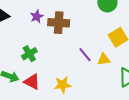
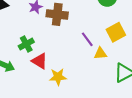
purple line: (85, 55) -> (87, 39), moved
red triangle: (32, 82) -> (40, 61), moved

